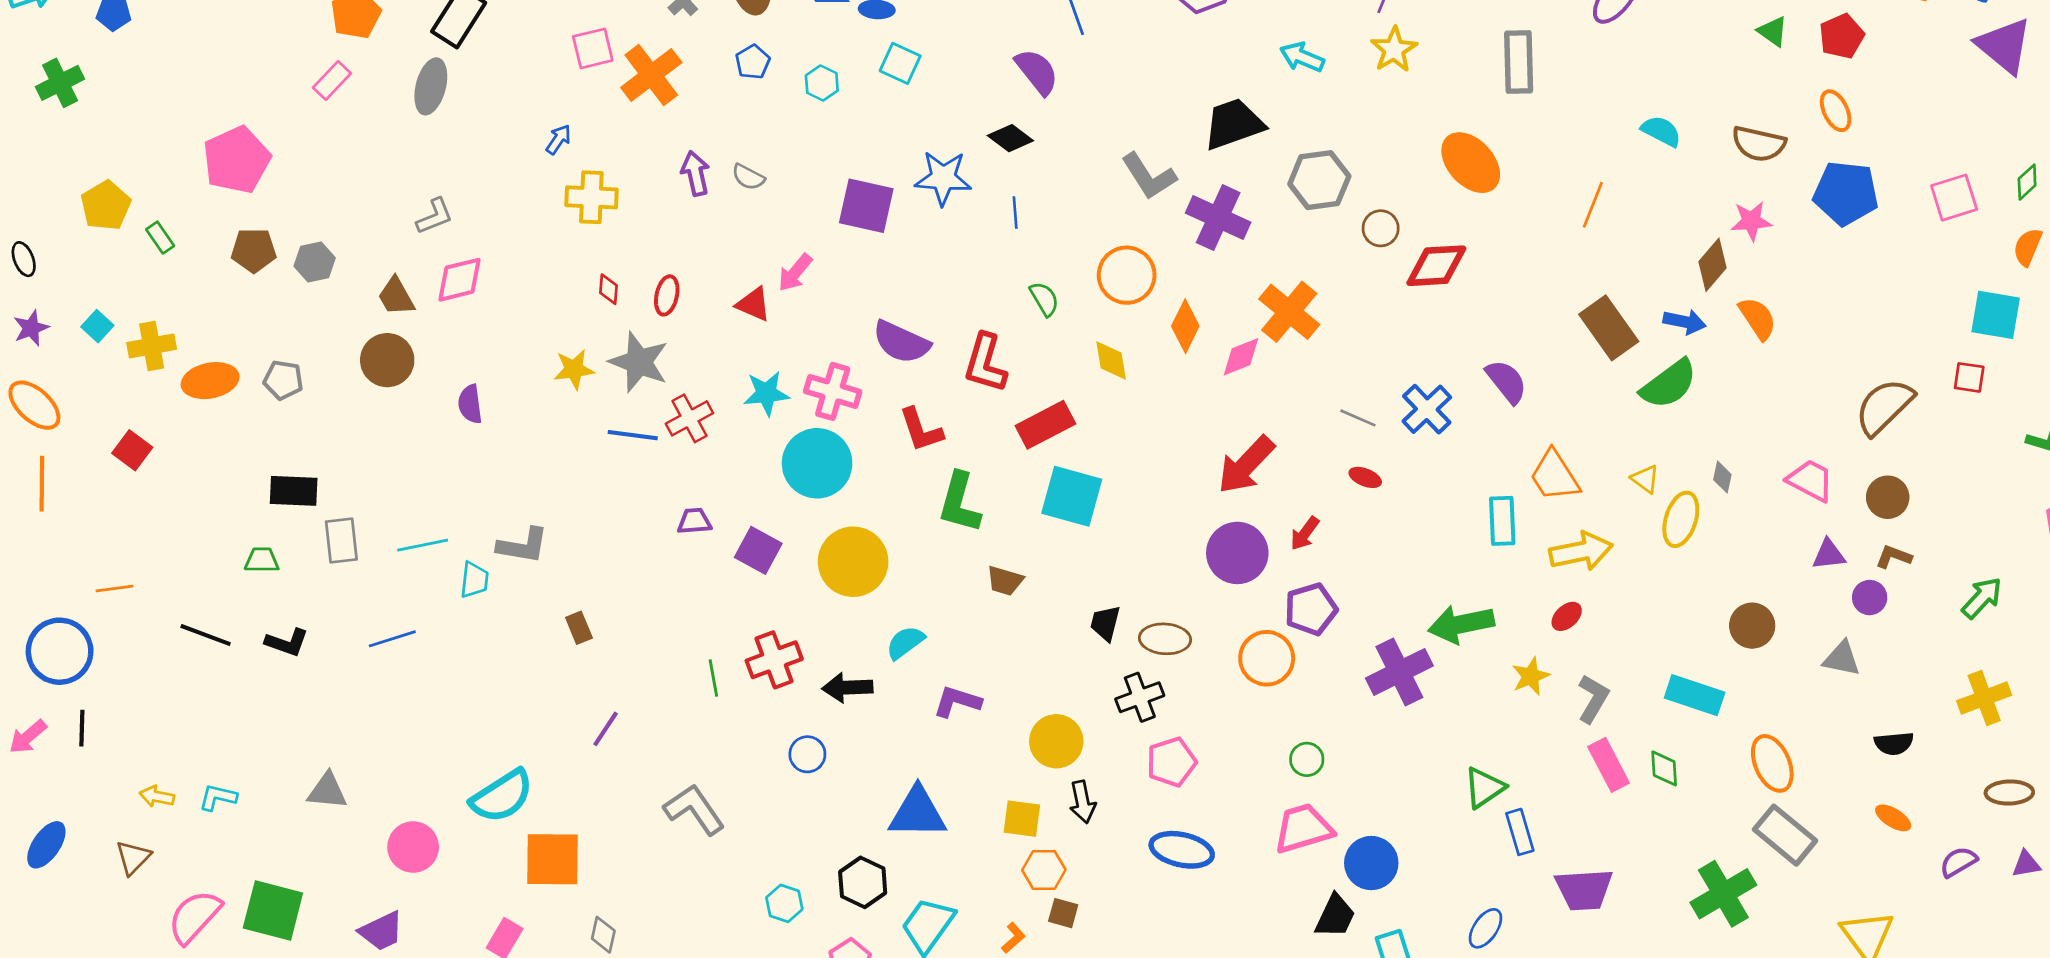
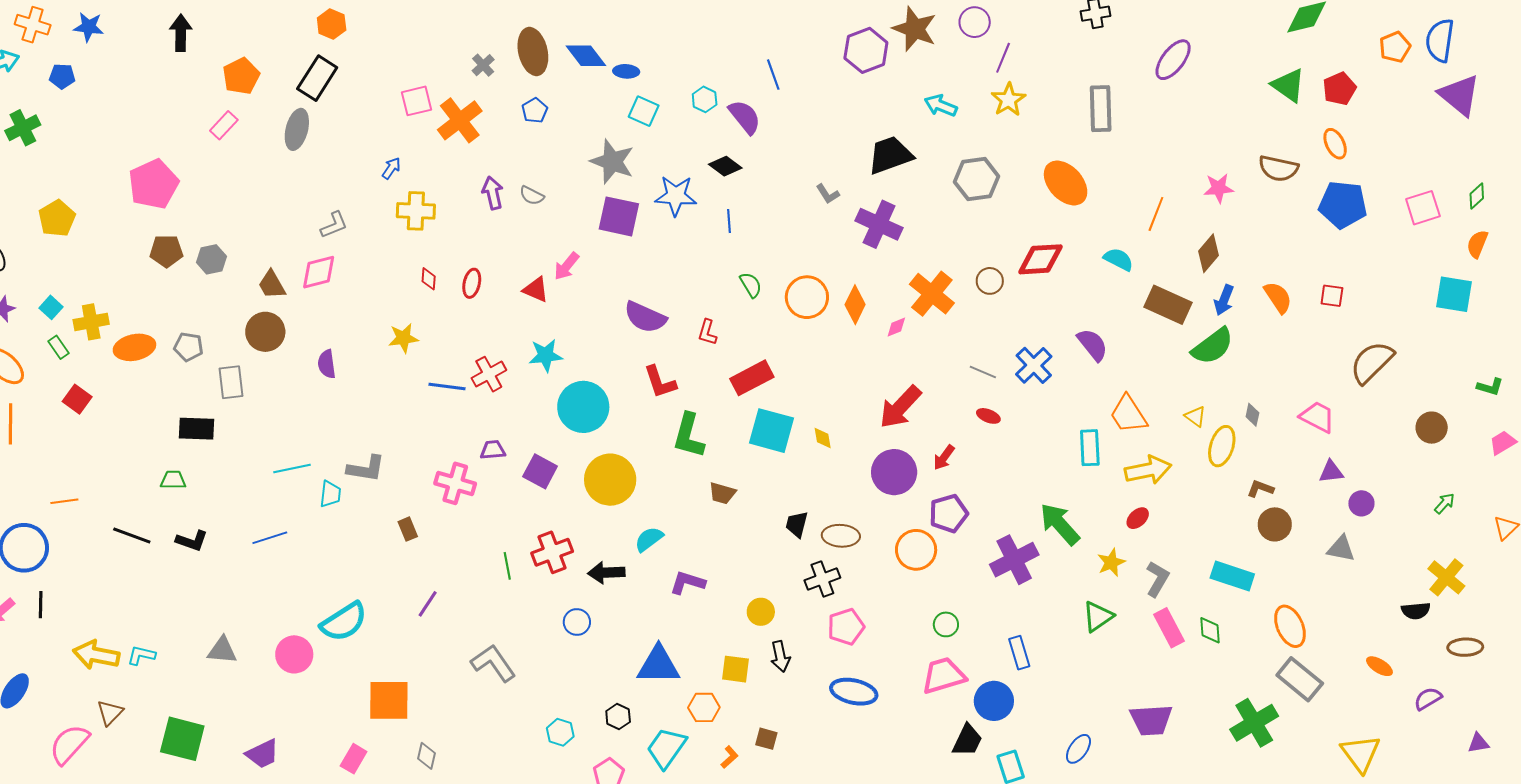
green triangle: (1773, 31) -> (1288, 85), size x1.5
cyan hexagon: (822, 83) -> (705, 99), moved
cyan semicircle: (1661, 131) -> (1118, 259), moved
gray L-shape: (1149, 176) -> (828, 194), size x0.6
gray hexagon: (1319, 180) -> (977, 179), moved
gray L-shape: (435, 216) -> (334, 225), moved
pink star: (1751, 221) -> (1219, 188), moved
brown circle: (1381, 228) -> (990, 281), moved
green rectangle: (160, 238) -> (58, 347), moved
brown diamond: (1712, 265) -> (1208, 253), moved
orange circle: (1127, 275) -> (807, 297), moved
blue arrow: (1685, 322) -> (1224, 300), turned 100
brown rectangle: (1609, 328) -> (1168, 305), turned -30
pink diamond: (1241, 357) -> (896, 327), size x0.7
yellow diamond: (1111, 361) -> (823, 438), moved, size x0.7
gray star: (639, 362) -> (612, 162), moved
red L-shape: (985, 363) -> (707, 332), size x0.6
red square: (1969, 377) -> (1332, 296), moved
pink cross: (833, 391) -> (455, 483), moved
brown circle: (1888, 497) -> (1432, 428), moved
gray rectangle: (341, 540) -> (231, 382), moved
brown L-shape: (1894, 557) -> (1260, 489), moved
green arrow: (1982, 598) -> (1445, 503), size x0.7
green arrow: (1461, 624) -> (1060, 524), turned 60
yellow cross: (1984, 698) -> (1446, 577), turned -30
yellow circle: (1056, 741) -> (761, 612), size x0.7
black semicircle: (1894, 743) -> (1416, 611), moved
green triangle: (1484, 788) -> (1098, 617), moved
yellow arrow: (157, 796) -> (96, 655), size x1.8
cyan semicircle: (502, 796) -> (344, 622), moved
blue rectangle: (1520, 832) -> (1019, 653), moved
pink circle: (413, 847) -> (294, 654), moved
brown triangle: (133, 858) -> (110, 713), moved
purple triangle: (2026, 864) -> (1478, 743), moved
orange hexagon: (1044, 870) -> (704, 707), moved
black hexagon: (863, 882) -> (618, 717), size x0.7
pink semicircle: (194, 917) -> (69, 744), moved

